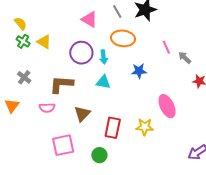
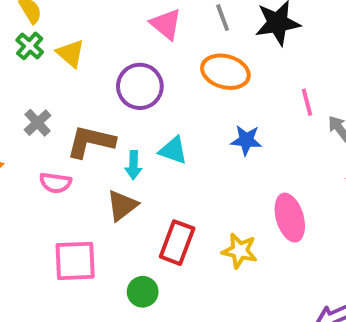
cyan arrow: (104, 57) -> (133, 165), moved
gray cross: (24, 77) -> (38, 123), moved

